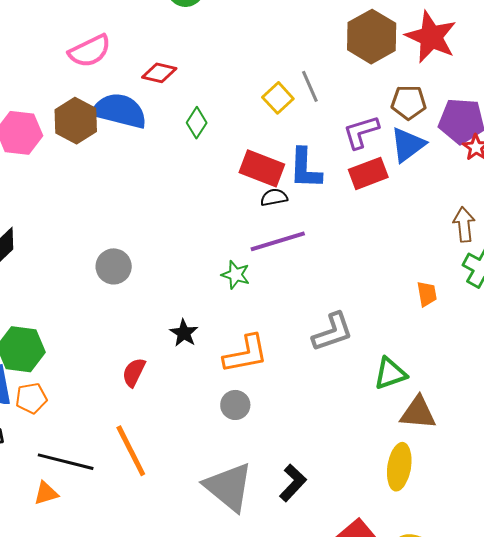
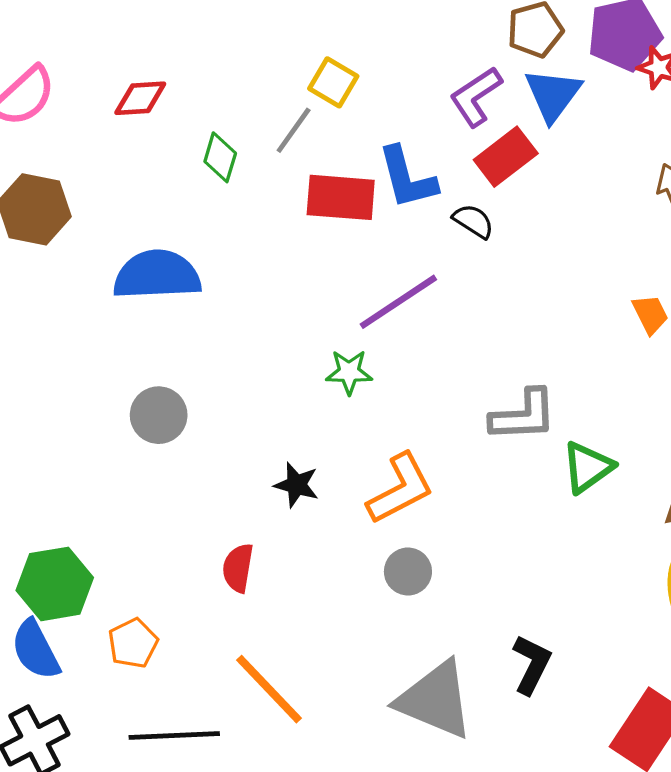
gray line: (310, 86) -> (294, 130), moved, turned 76
blue semicircle: (120, 111) -> (157, 275), moved
black semicircle: (274, 197) -> (473, 221), moved, turned 60
gray L-shape: (333, 332) -> (523, 415), turned 33
green triangle: (390, 374) -> (588, 467), moved
orange pentagon: (31, 398) -> (133, 643), moved

